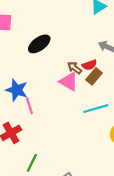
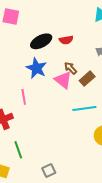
red semicircle: (89, 65) -> (66, 40), moved
blue star: (17, 90) -> (36, 68), moved
green line: (32, 163) -> (18, 150), turned -54

